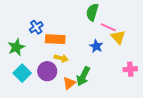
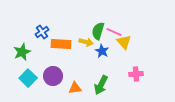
green semicircle: (92, 12) -> (98, 31), moved
yellow arrow: (61, 58) -> (86, 42), moved
green arrow: (83, 76) -> (101, 85), moved
orange triangle: (69, 83) -> (75, 88), turned 32

